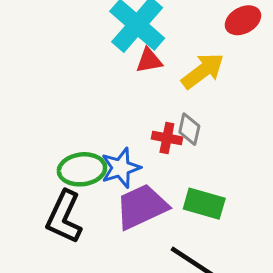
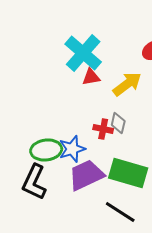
green rectangle: (204, 204) -> (128, 173), size x1.4

